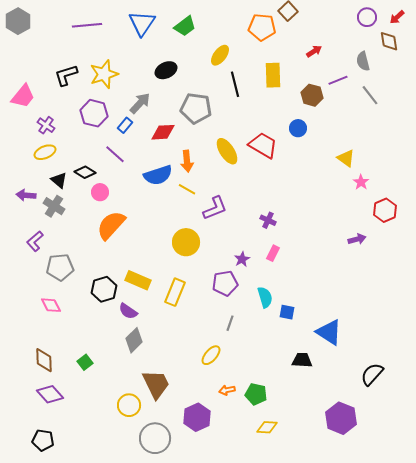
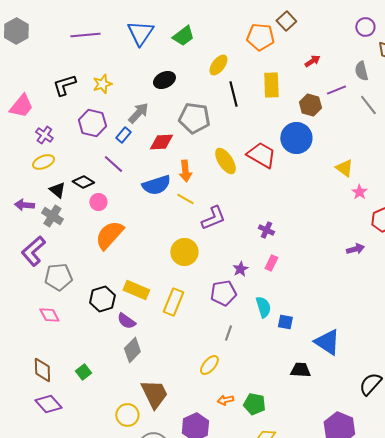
yellow star: (104, 74) -> (102, 84), size x0.7
blue circle: (298, 128) -> (296, 138), size x1.8
purple L-shape: (35, 241) -> (33, 251), size x1.4

